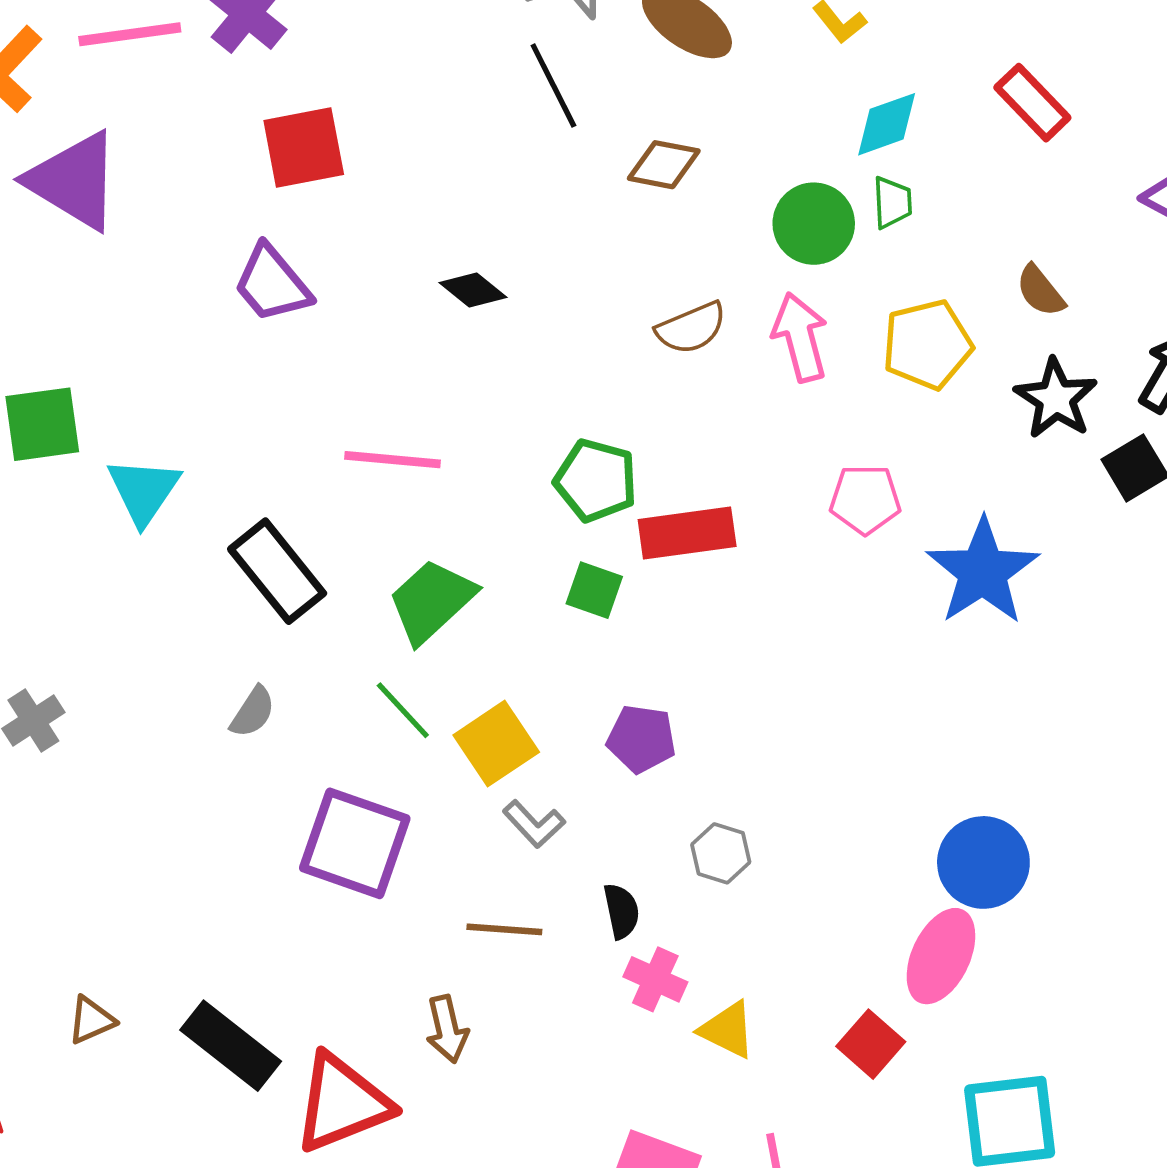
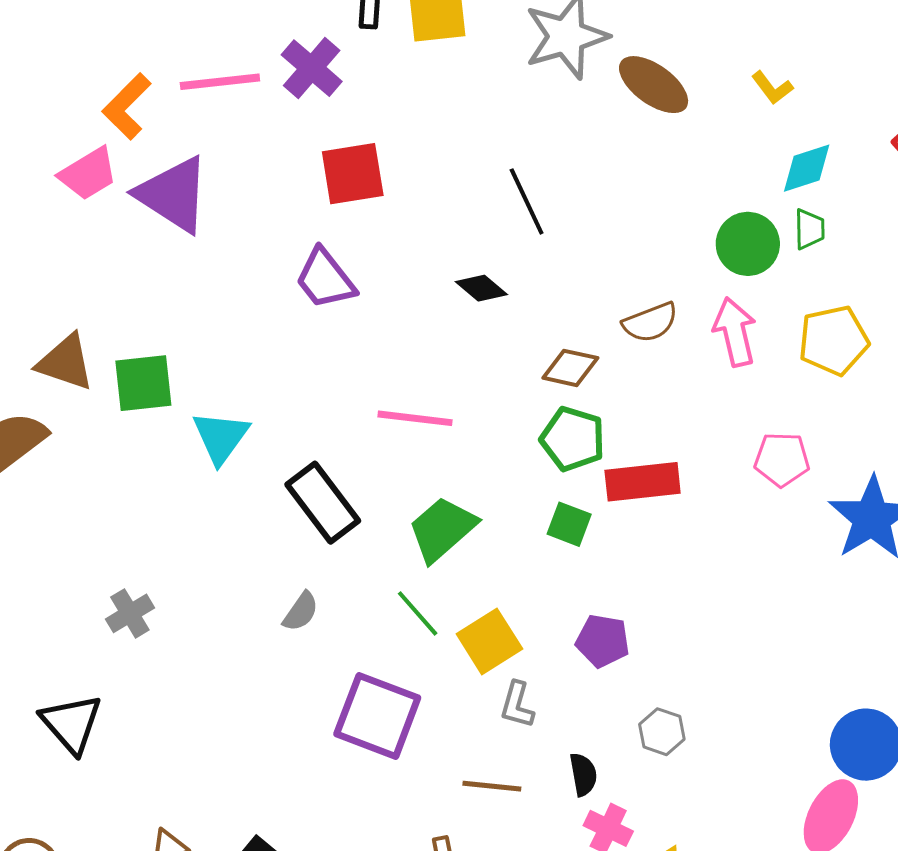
black line: (553, 85) -> (527, 201), moved
brown diamond: (664, 165) -> (570, 368), moved
gray L-shape: (534, 824) -> (517, 705), turned 57

